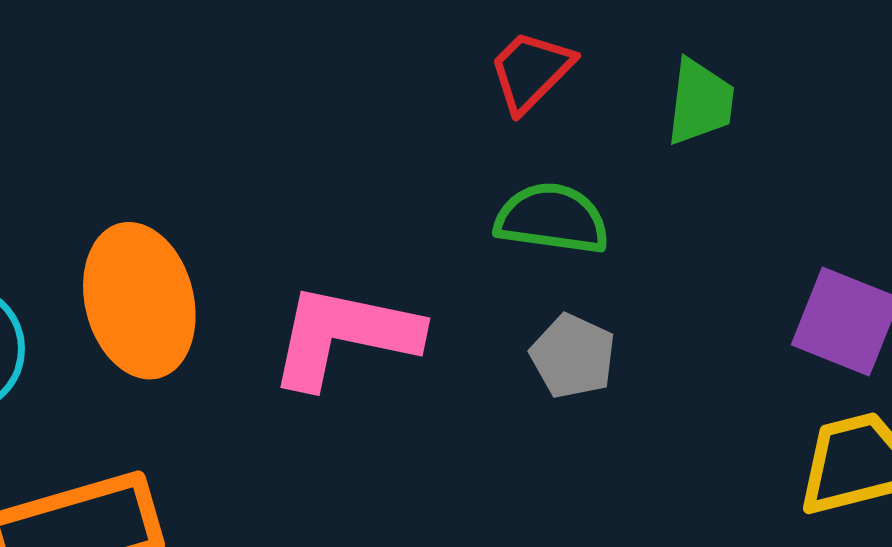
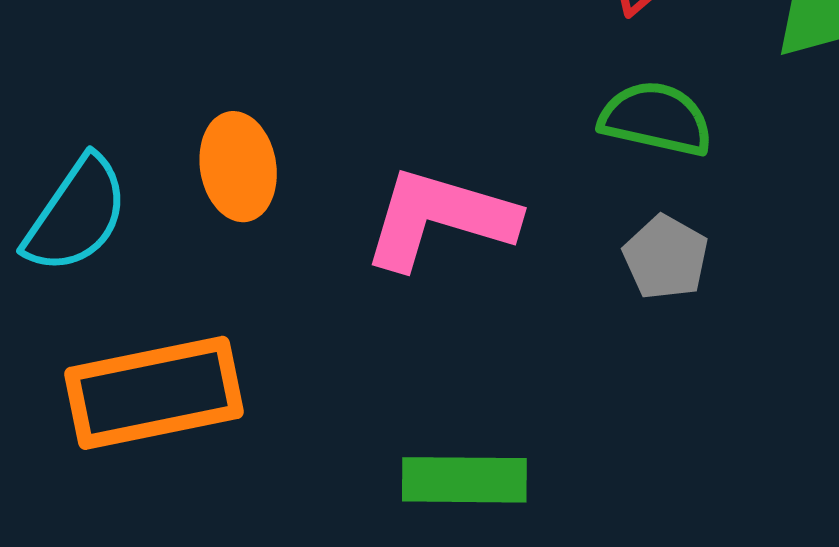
orange ellipse: (139, 301) -> (238, 167), size x0.7

